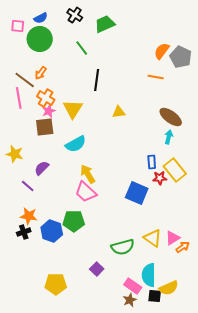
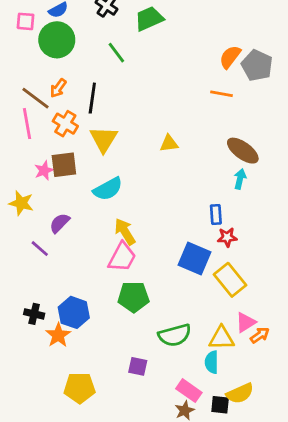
black line: (97, 80) -> (92, 98), moved
pink star: (49, 111) -> (44, 170), moved
yellow rectangle: (175, 170) -> (230, 280), moved
pink trapezoid: (86, 192) -> (122, 257), turned -105
orange star: (29, 216) -> (58, 335), moved, turned 30
green pentagon: (74, 221) -> (133, 297), moved
black cross: (24, 232) -> (34, 314), turned 32
yellow triangle: (153, 238) -> (221, 338), moved, turned -36
purple square: (97, 269) -> (138, 366), turned -32
cyan semicircle: (149, 275) -> (212, 362), moved, size x0.7

